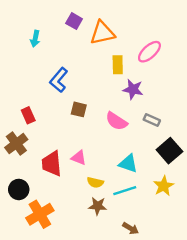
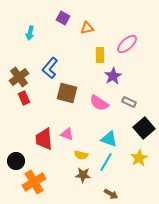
orange triangle: (102, 33) -> (87, 28), size x0.6
purple star: (133, 89) -> (113, 76), turned 30
brown square: (79, 109) -> (67, 93), size x1.5
brown cross: (16, 144) -> (19, 77), moved
cyan line: (125, 191) -> (106, 162), turned -42

